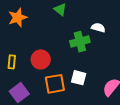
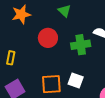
red circle: (41, 59) -> (48, 38), moved

